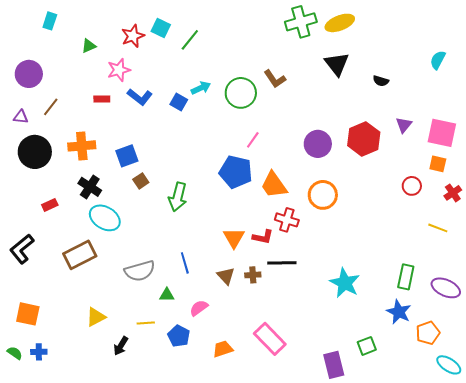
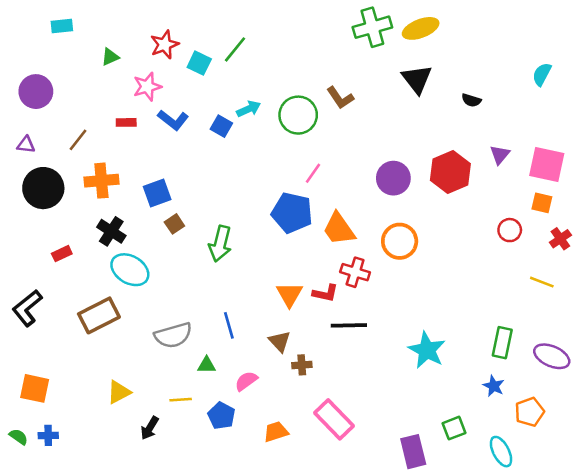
cyan rectangle: (50, 21) -> (62, 26), turned 66
cyan square: (161, 28) -> (199, 63), moved
brown line: (51, 107) -> (78, 140), moved
brown cross: (253, 275) -> (302, 365), moved
blue star: (399, 312) -> (494, 386), size x0.7
cyan ellipse: (449, 365) -> (501, 452), moved, turned 30

